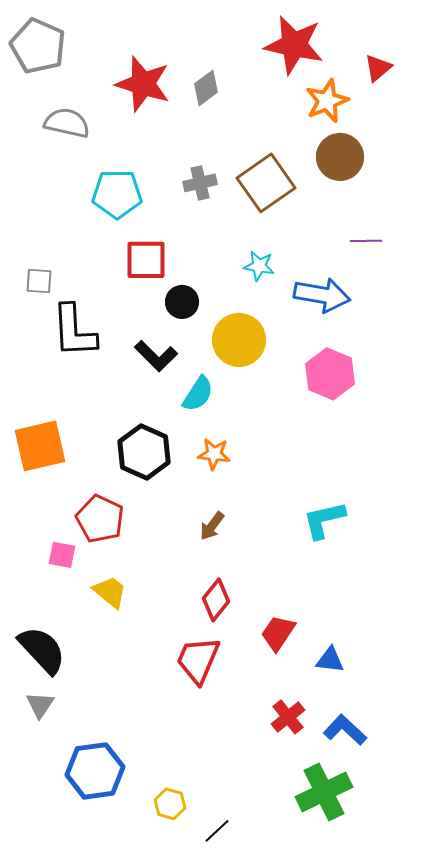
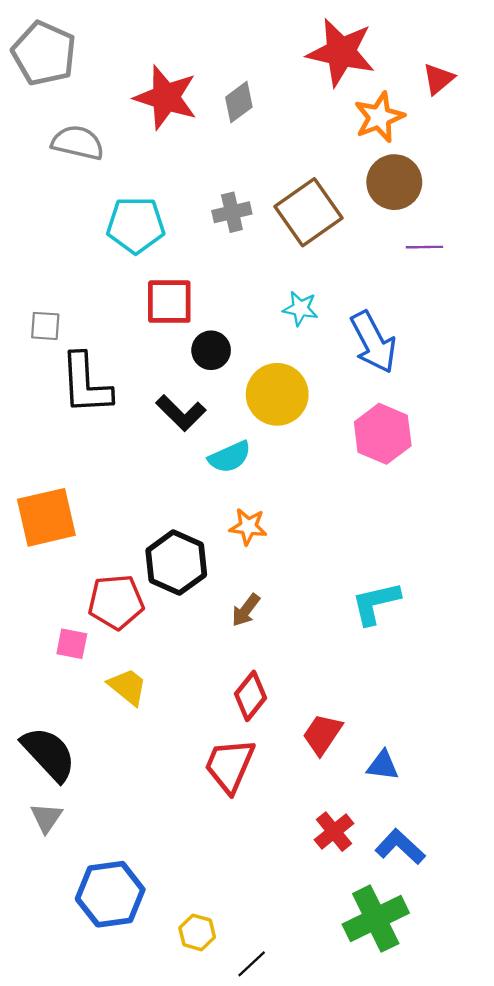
purple line: (366, 241) -> (424, 247), moved
blue arrow: (322, 295) -> (373, 342), turned 52
cyan semicircle: (198, 394) -> (230, 457), turned 33
black hexagon: (144, 452) -> (176, 563), moved
red pentagon: (100, 519) -> (116, 602), turned -30

